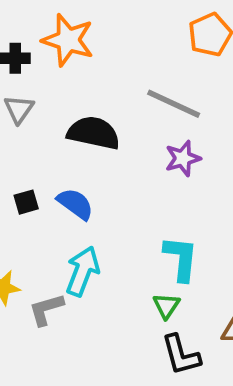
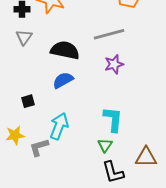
gray line: (174, 104) -> (109, 34), turned -40
black square: (26, 202) -> (28, 101), moved
blue semicircle: (75, 204) -> (63, 80), moved, turned -65

